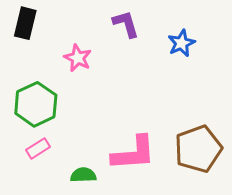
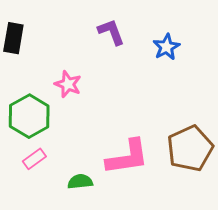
pink star: (78, 58) -> (68, 84), moved

